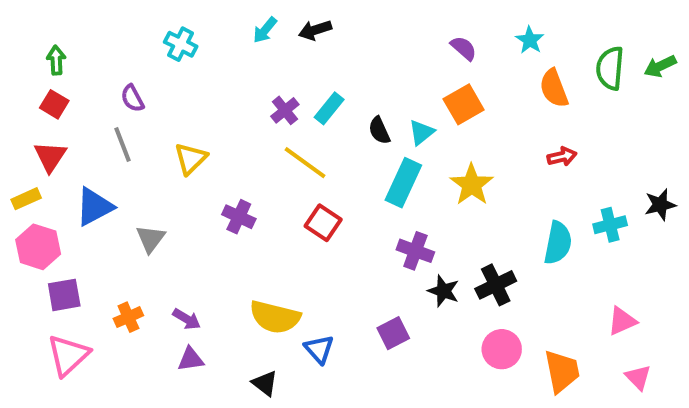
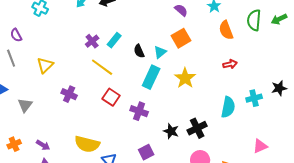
purple cross: (415, 251) -> (139, 111), moved

